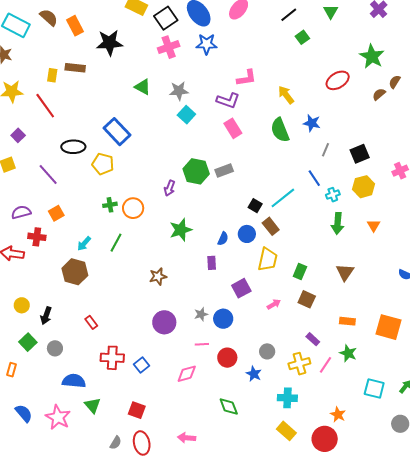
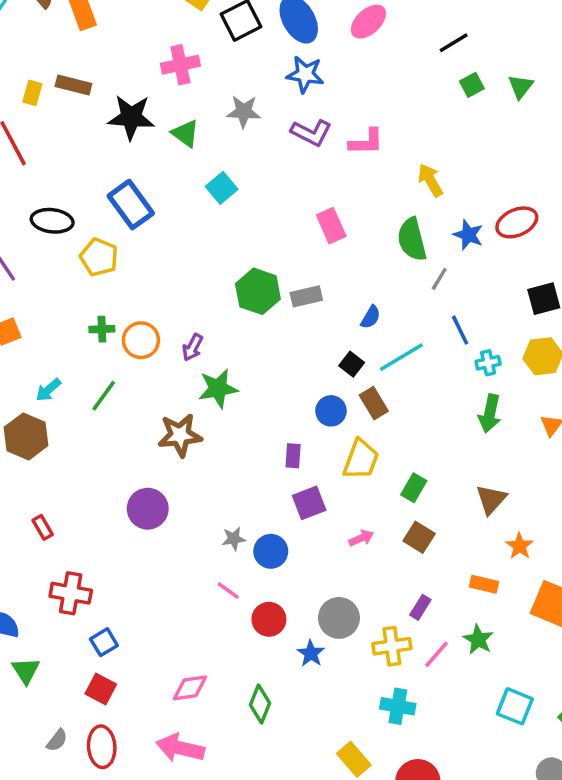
green triangle: (331, 12) -> (521, 87), moved
black star: (109, 43) -> (131, 117), moved
pink cross: (169, 47) -> (180, 65), moved
red ellipse: (338, 80) -> (517, 222), moved
gray star: (179, 91) -> (244, 112), moved
purple L-shape: (228, 100) -> (311, 133), moved
cyan square: (186, 115) -> (222, 188), moved
gray line: (326, 150) -> (439, 279), moved
purple arrow: (170, 188) -> (193, 347), moved
blue semicircle: (223, 239) -> (371, 317), moved
purple rectangle: (212, 263) -> (293, 456), moved
brown star: (158, 276) -> (180, 435), moved, size x1.4
purple circle: (164, 322) -> (148, 509), moved
purple rectangle: (313, 339) -> (420, 607), turned 72
pink line: (202, 344) -> (228, 591), turned 32
gray circle: (267, 351) -> (339, 618), size x1.5
blue square: (141, 365) -> (104, 642), moved
pink diamond: (187, 374) -> (190, 688), moved
cyan cross: (287, 398) -> (398, 706), moved
green diamond: (229, 407) -> (260, 704), turned 35
orange star: (338, 415) -> (520, 546), moved
pink arrow: (187, 438) -> (180, 748), size x1.5

